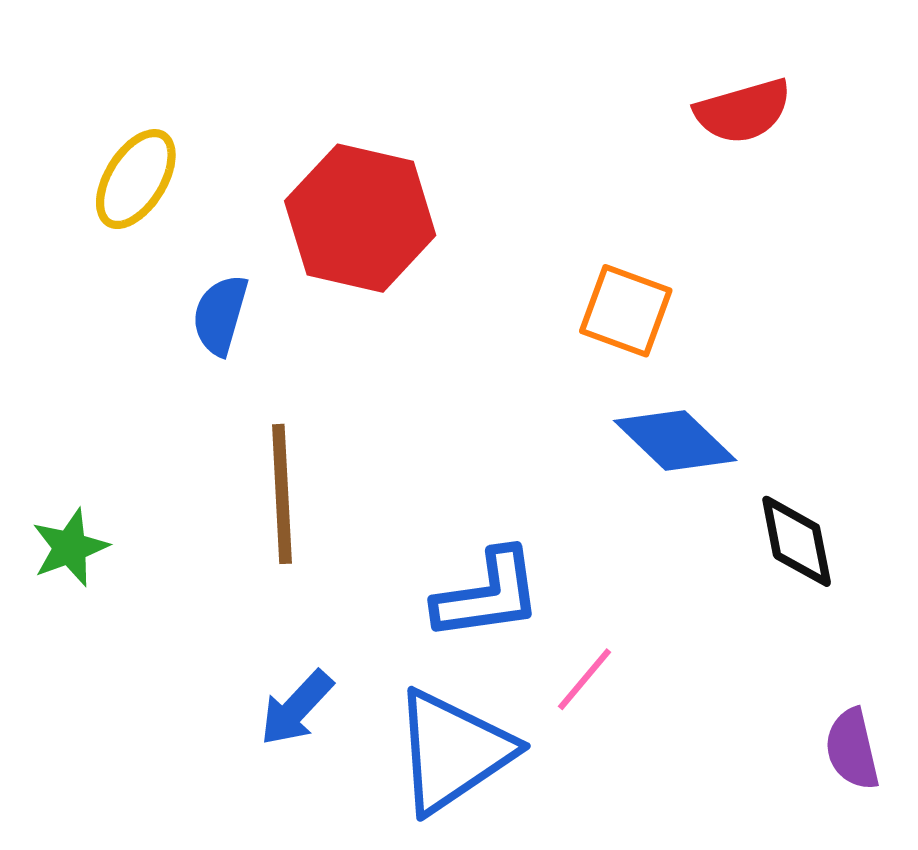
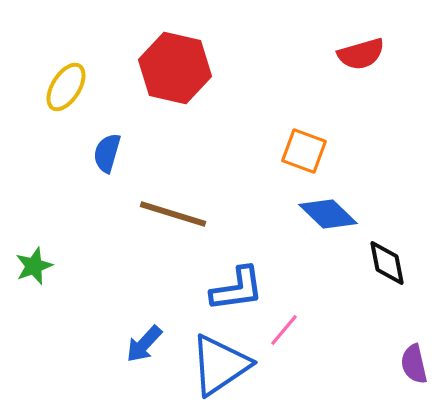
red hexagon: (360, 218) -> (175, 68), moved
brown line: (282, 494) -> (173, 214), moved, turned -70

